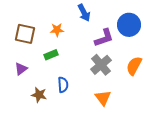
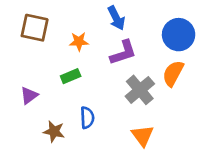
brown square: (25, 34) -> (35, 28), moved
purple L-shape: (104, 38) -> (123, 53), moved
orange semicircle: (134, 66) -> (173, 73), moved

